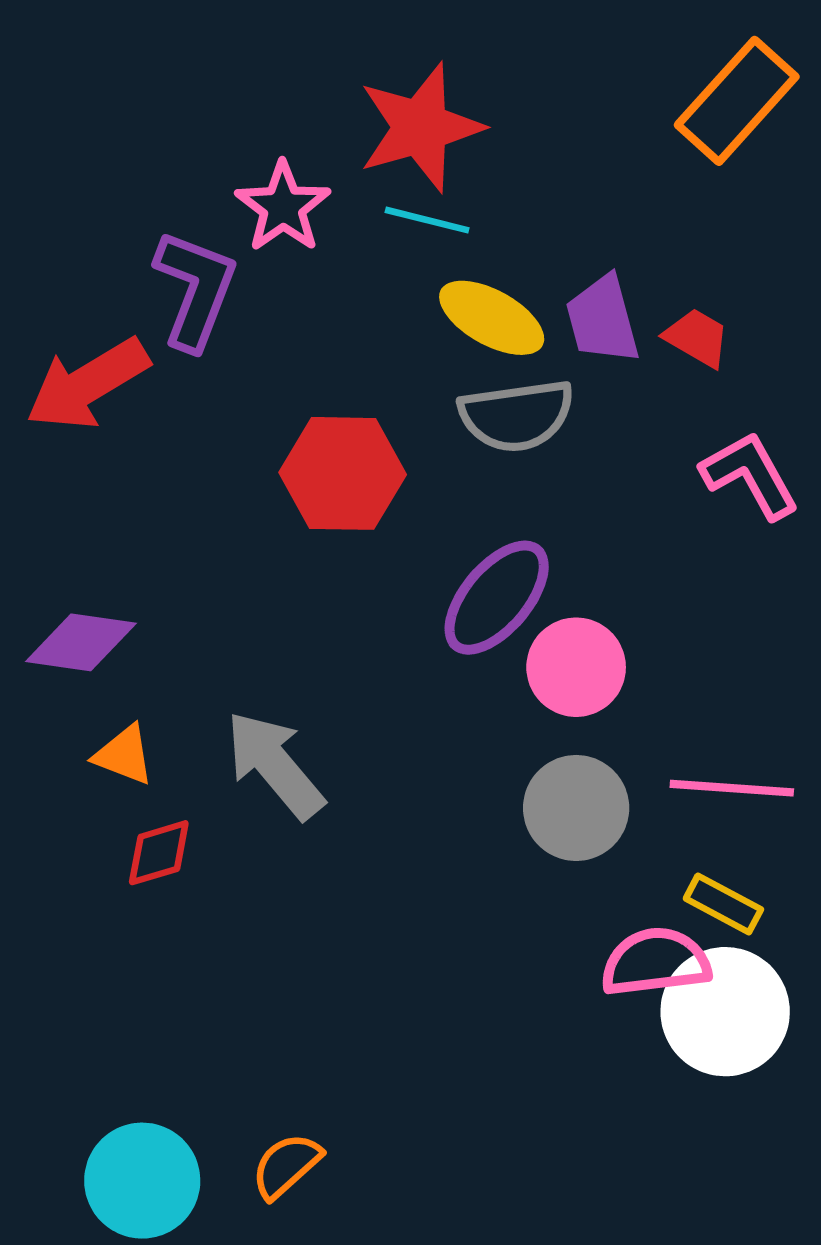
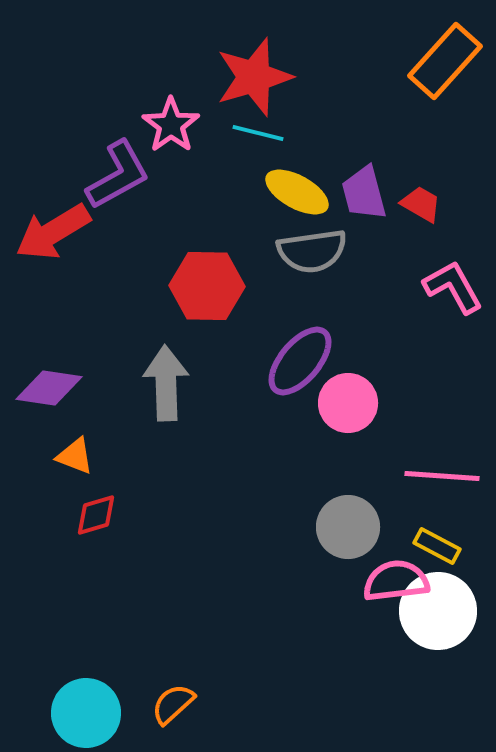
purple L-shape: (195, 290) -> (118, 175), turned 40
gray arrow: (275, 765) -> (166, 383), moved, turned 38
gray circle: (576, 808) -> (348, 527), moved

